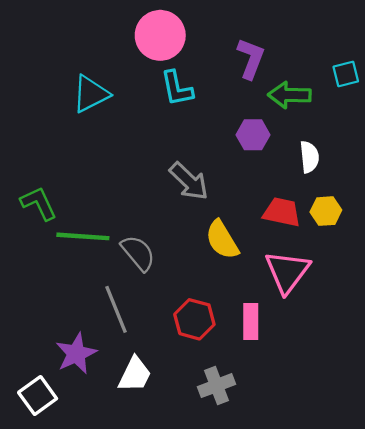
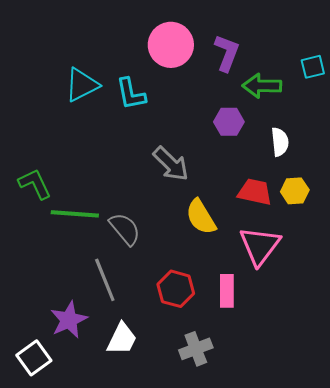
pink circle: (160, 35) -> (171, 45), moved
cyan L-shape: (177, 88) -> (131, 94), moved

